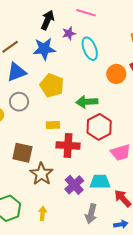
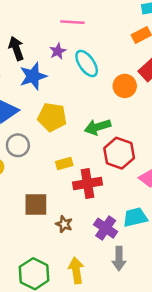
black arrow: (48, 20) -> (16, 48), moved, turned -30
brown star: (41, 174) -> (64, 224), size x0.6
yellow arrow: (43, 213) -> (76, 270), size x1.5
gray arrow: (91, 214) -> (119, 259), moved

